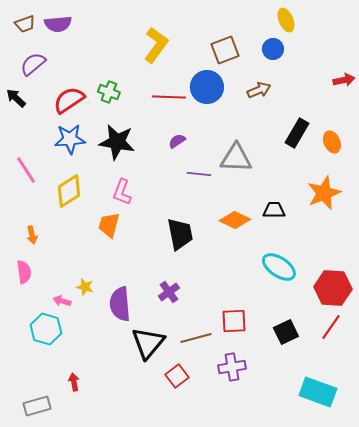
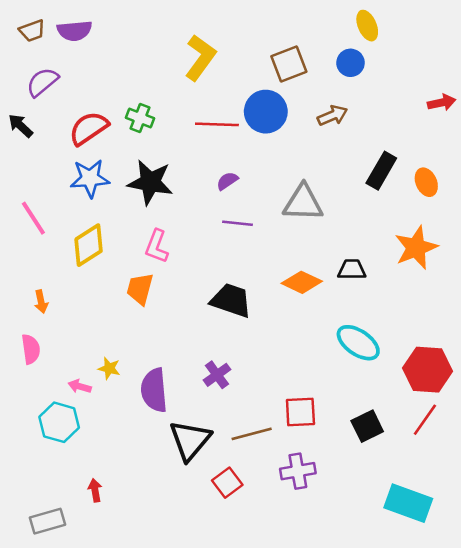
purple line: (199, 174) -> (238, 223), moved
black trapezoid: (180, 234) -> (231, 300), turned -60

